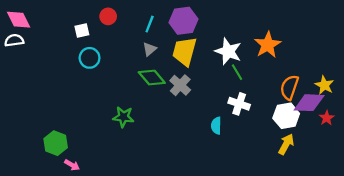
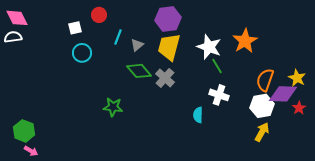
cyan line: (150, 24) -> (118, 37), moved
green hexagon: (56, 143) -> (24, 131), moved
pink arrow: (72, 165) -> (31, 151), moved

